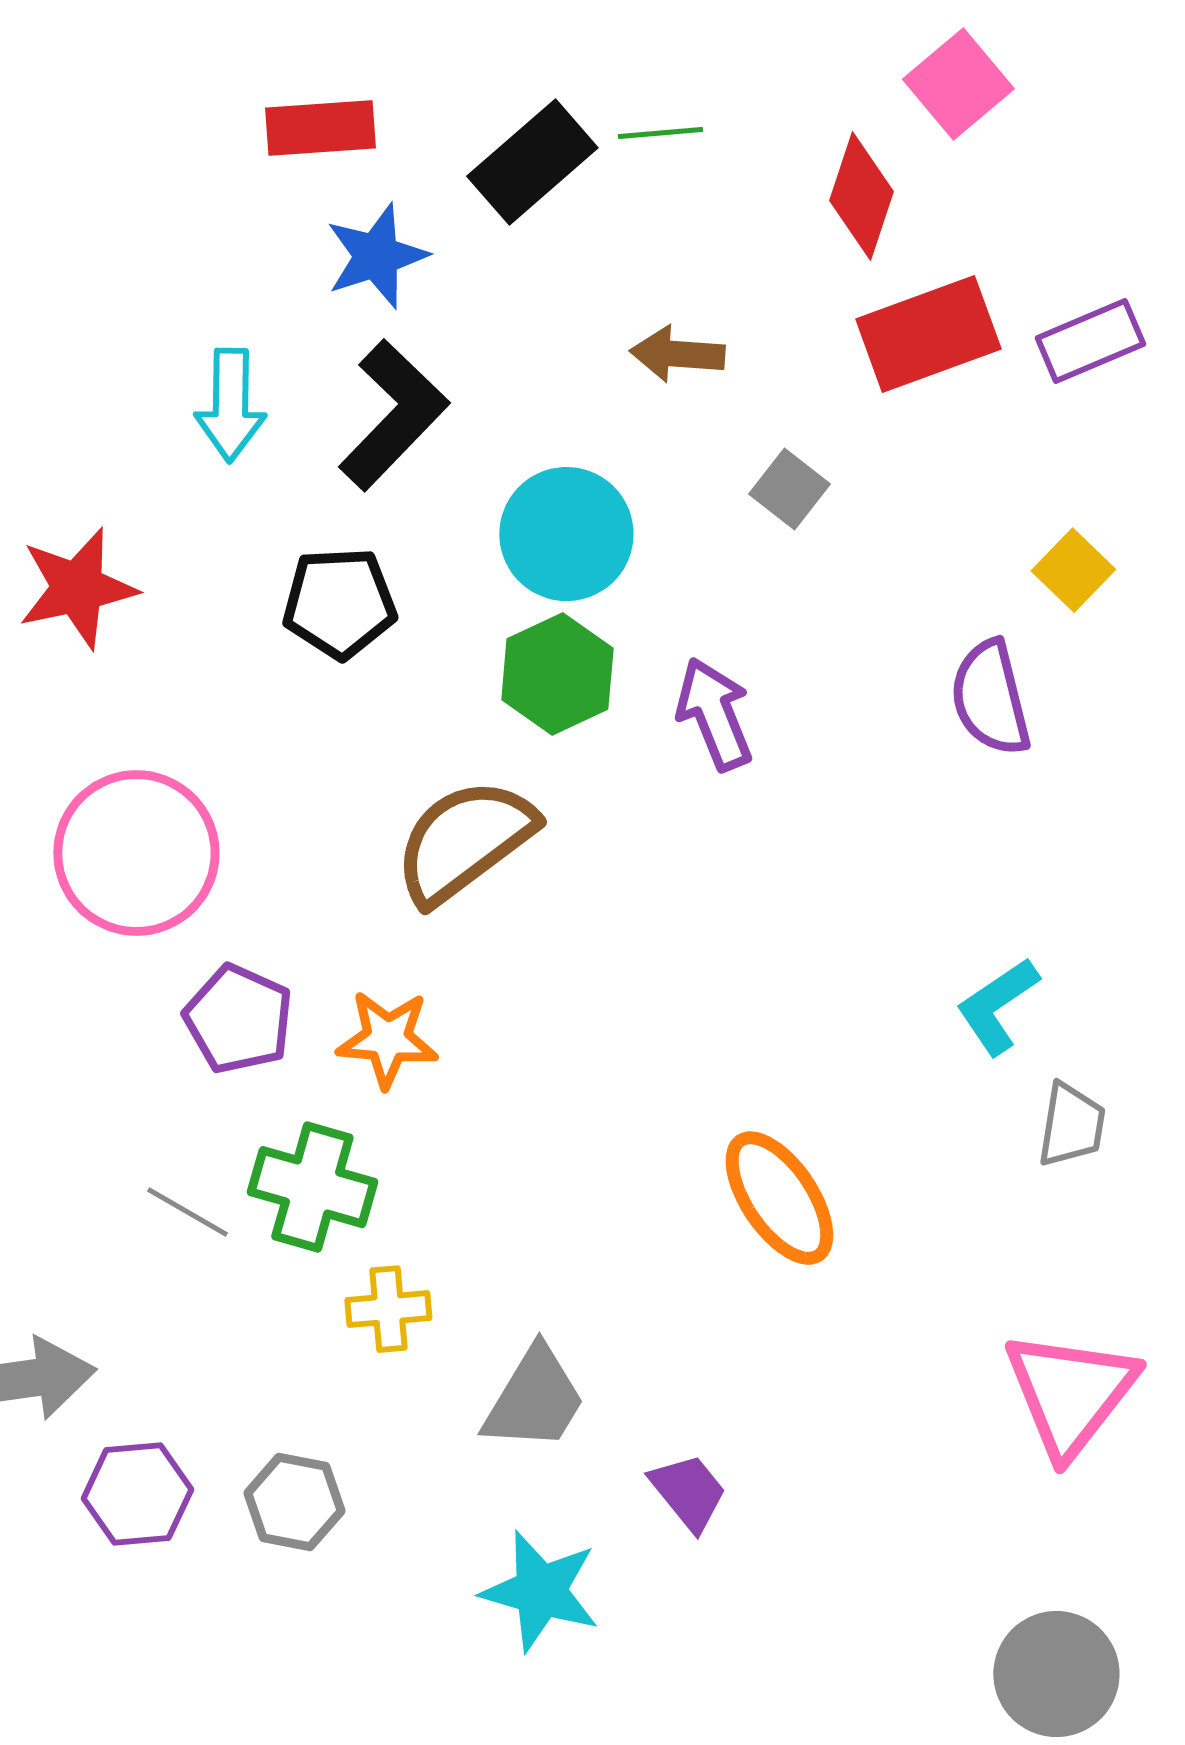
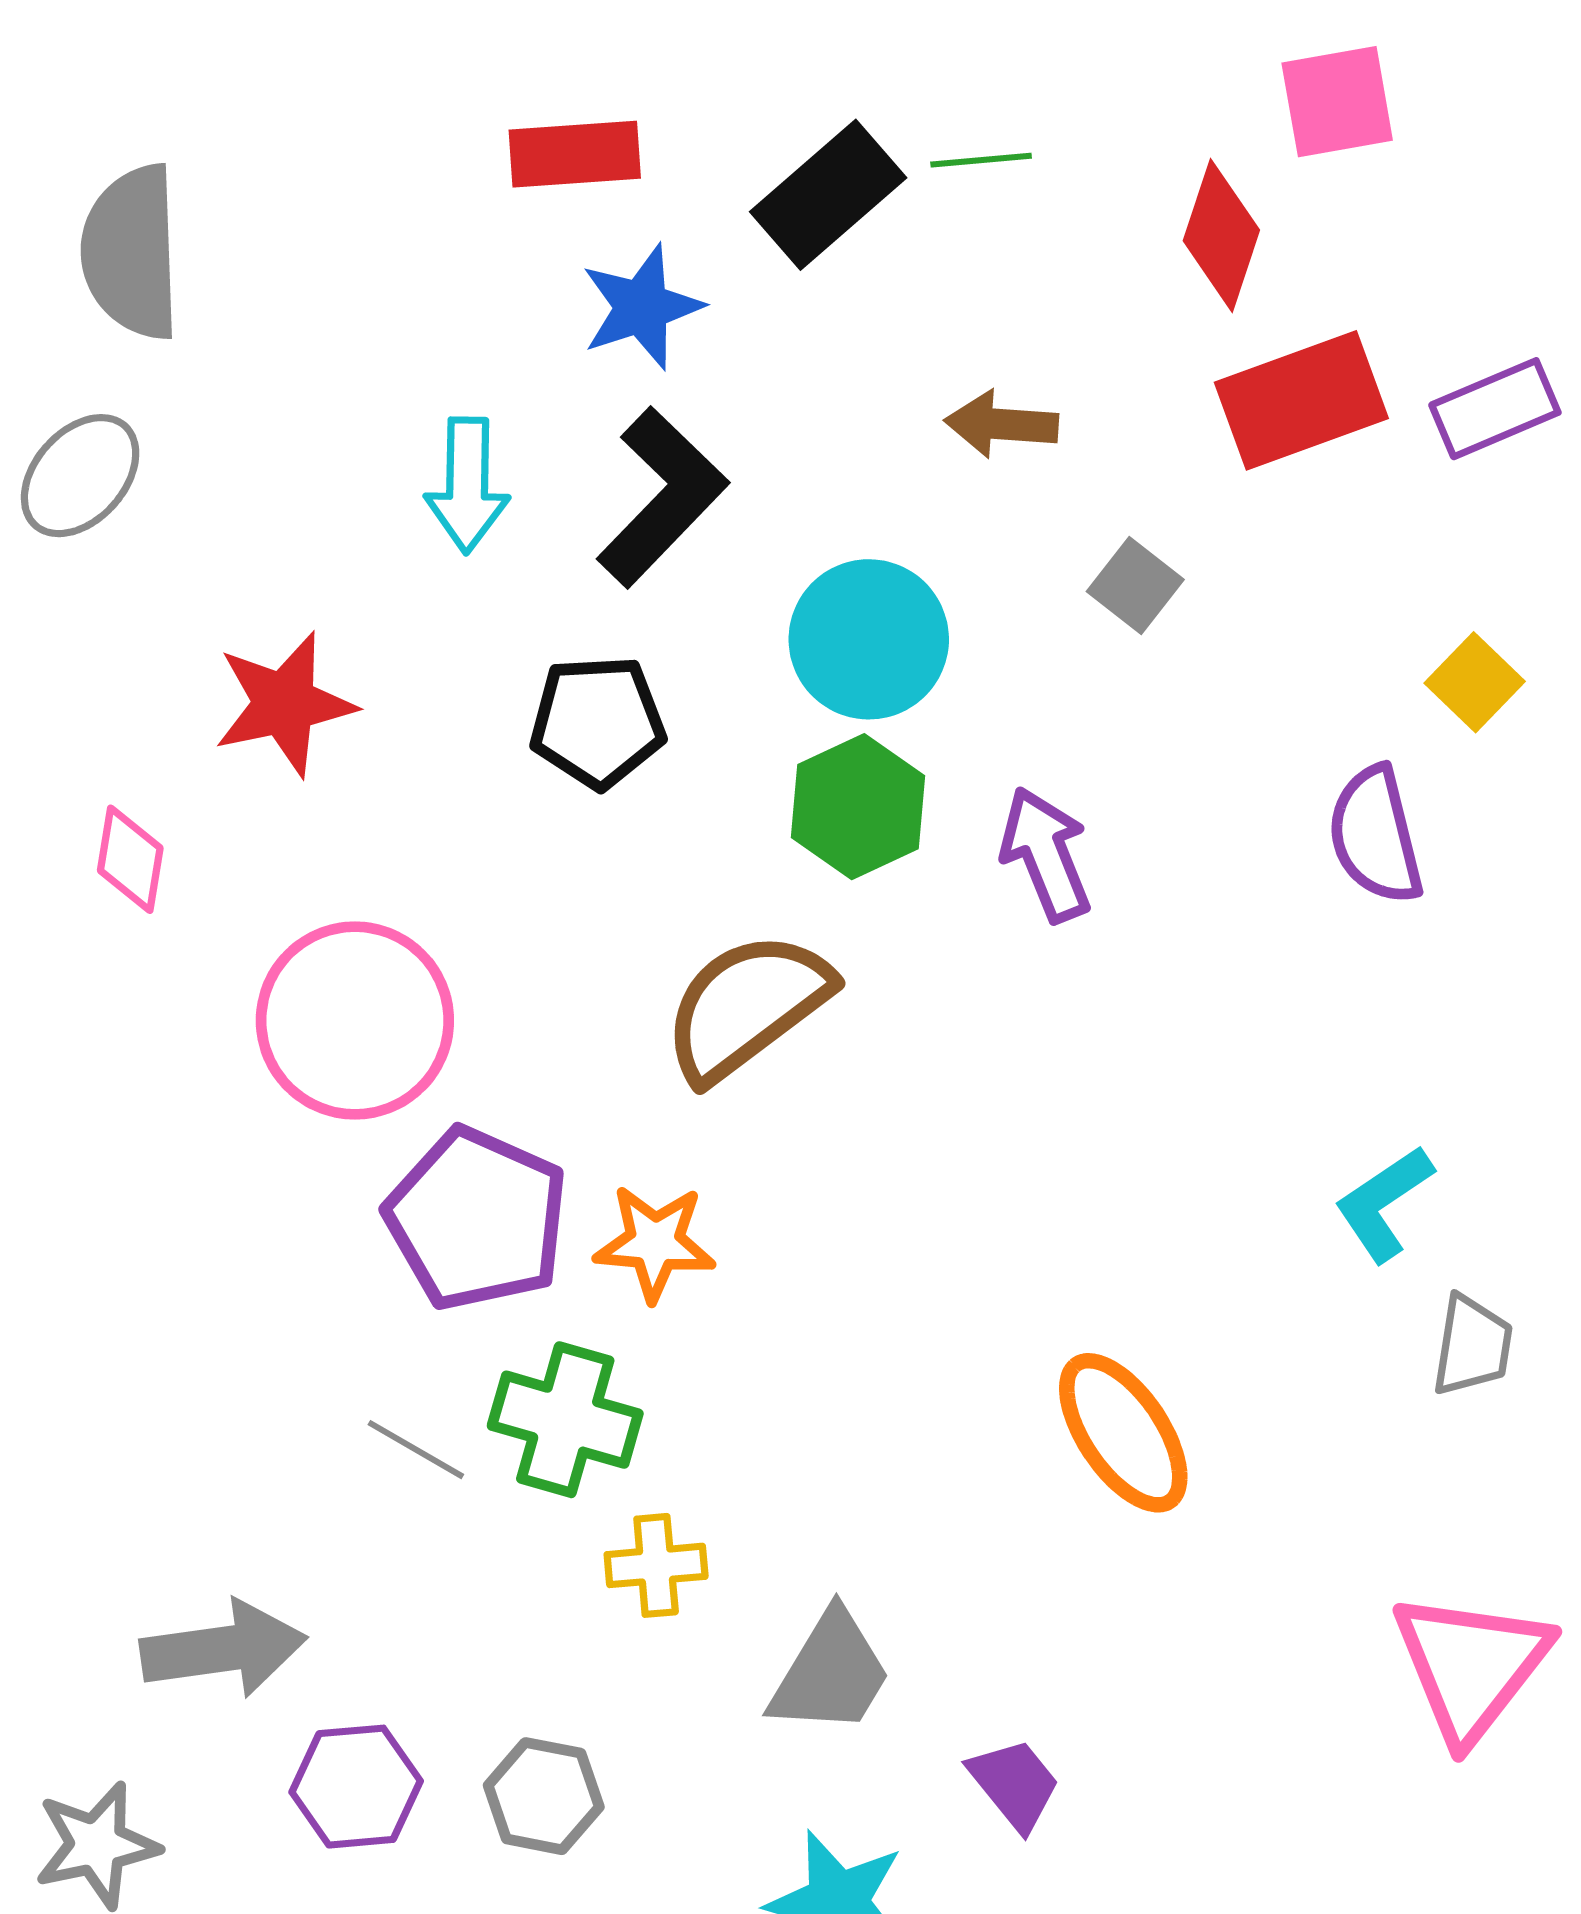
pink square: (958, 84) -> (1337, 102), turned 30
purple pentagon: (238, 1019) -> (477, 1219), size x1.4

